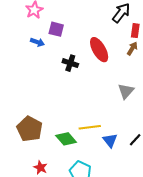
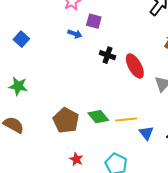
red ellipse: (99, 50) -> (135, 66), moved
green diamond: (66, 139) -> (98, 117), moved

